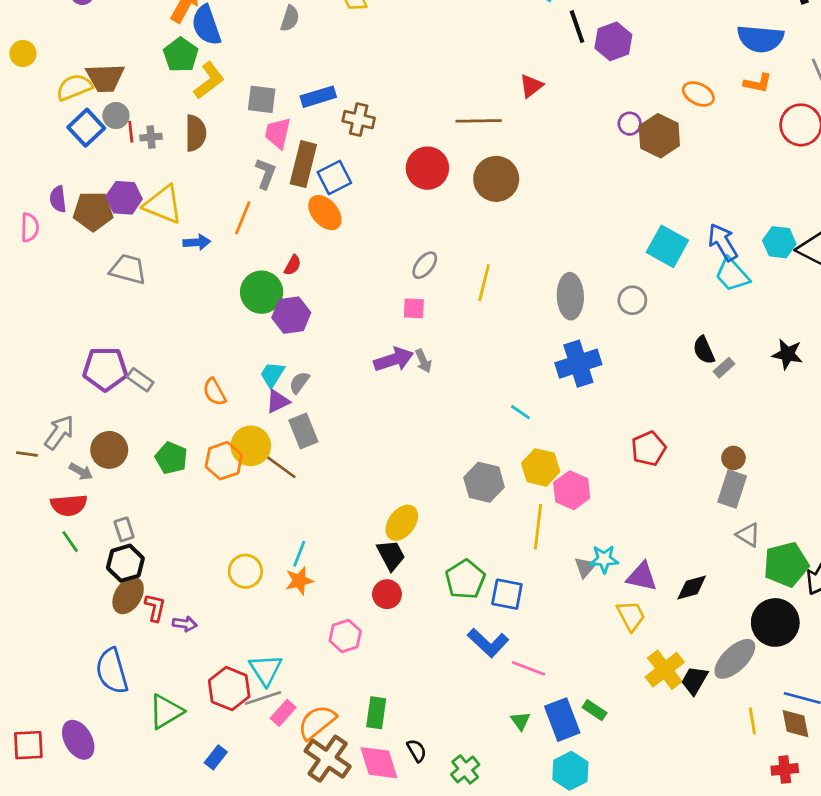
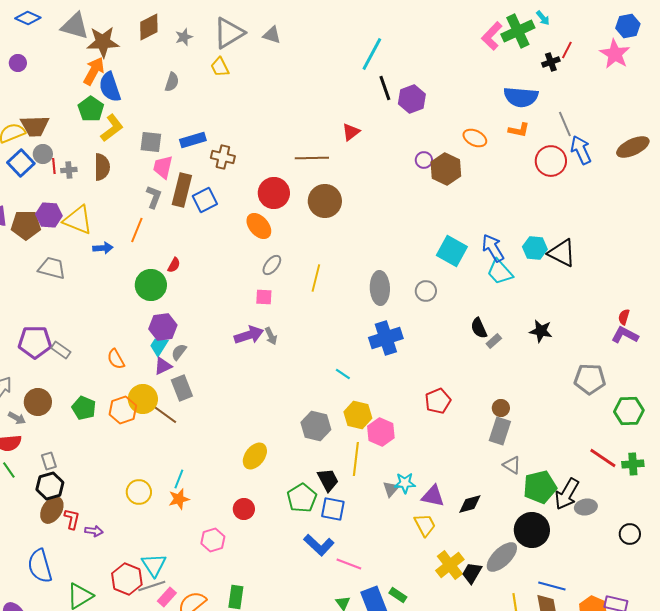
orange ellipse: (325, 213) -> (259, 226), moved
purple hexagon: (291, 315) -> (163, 327), moved
black trapezoid: (391, 555) -> (328, 480), moved

